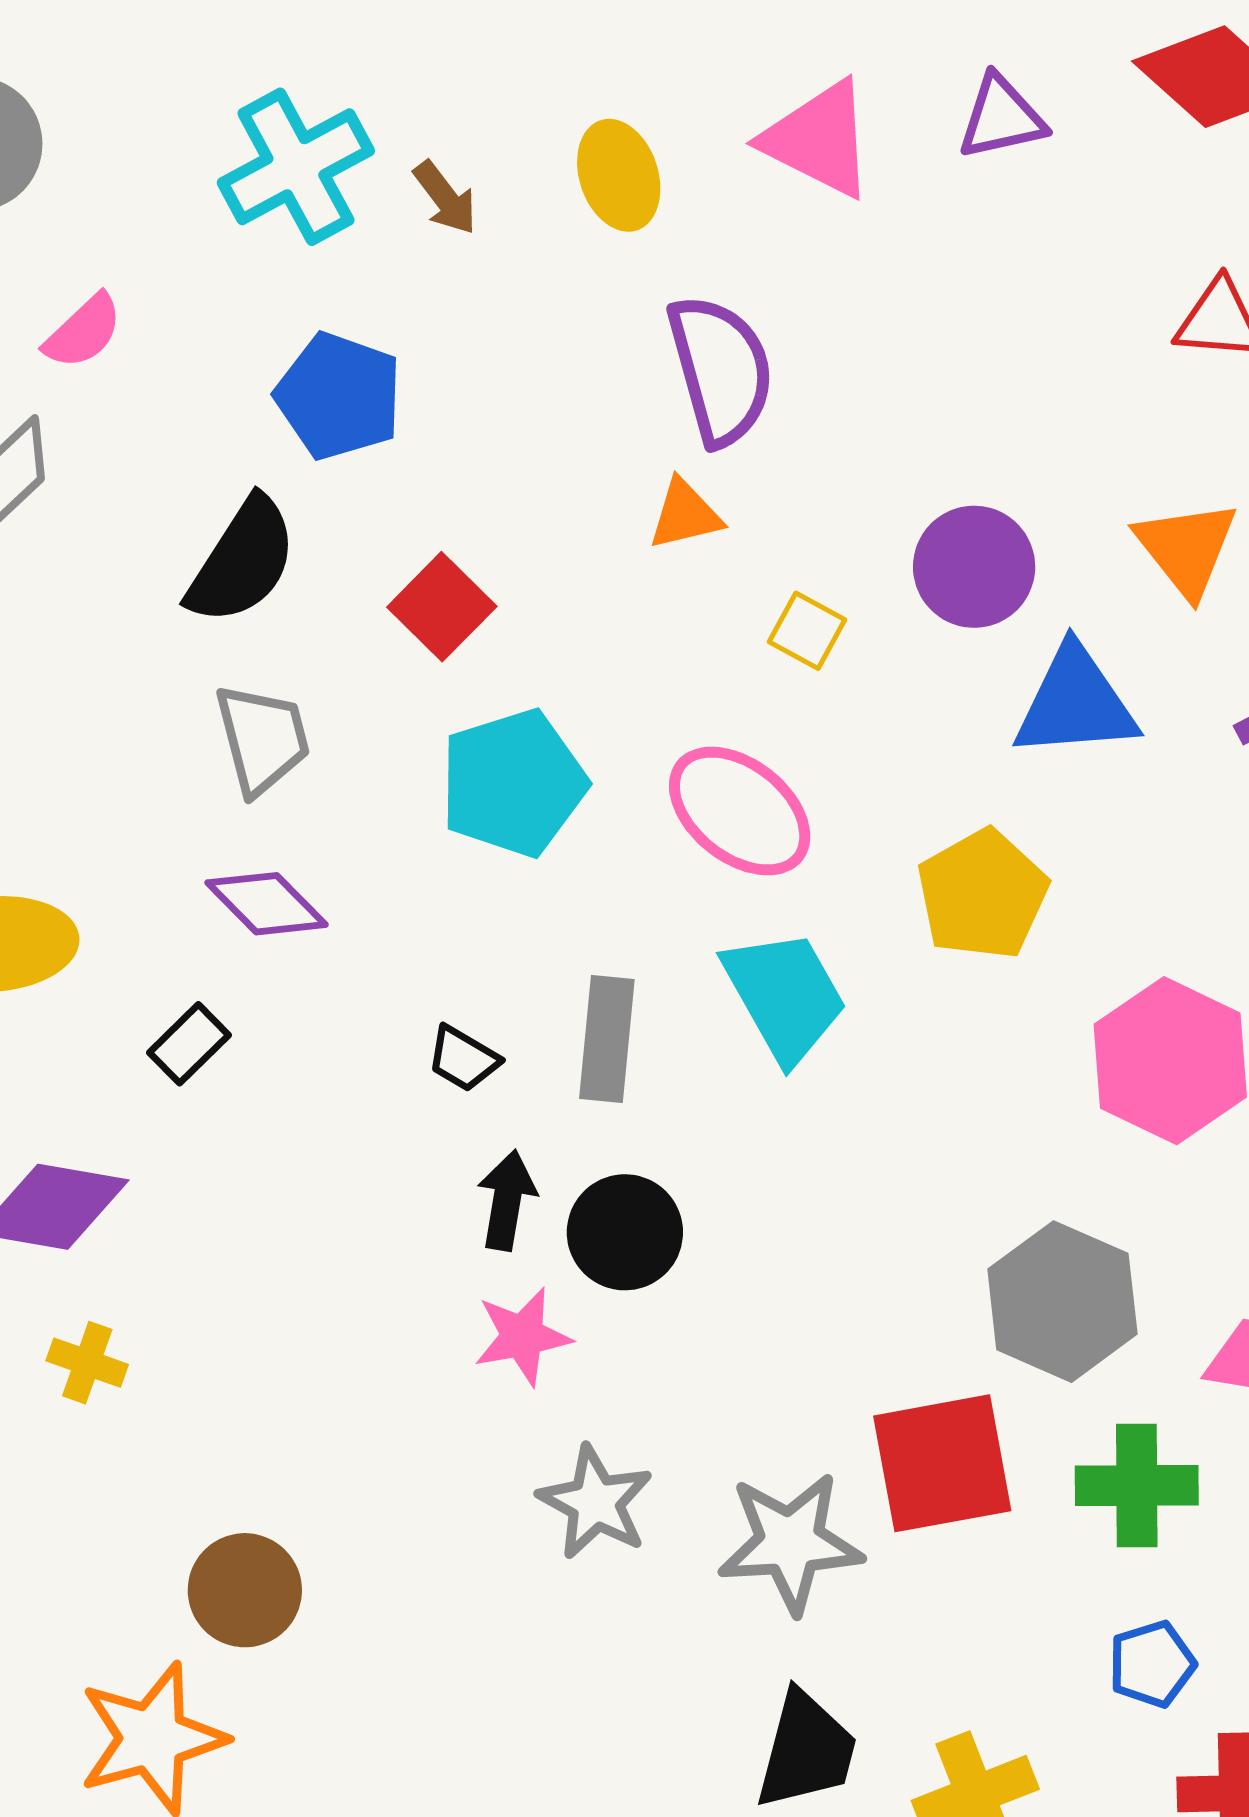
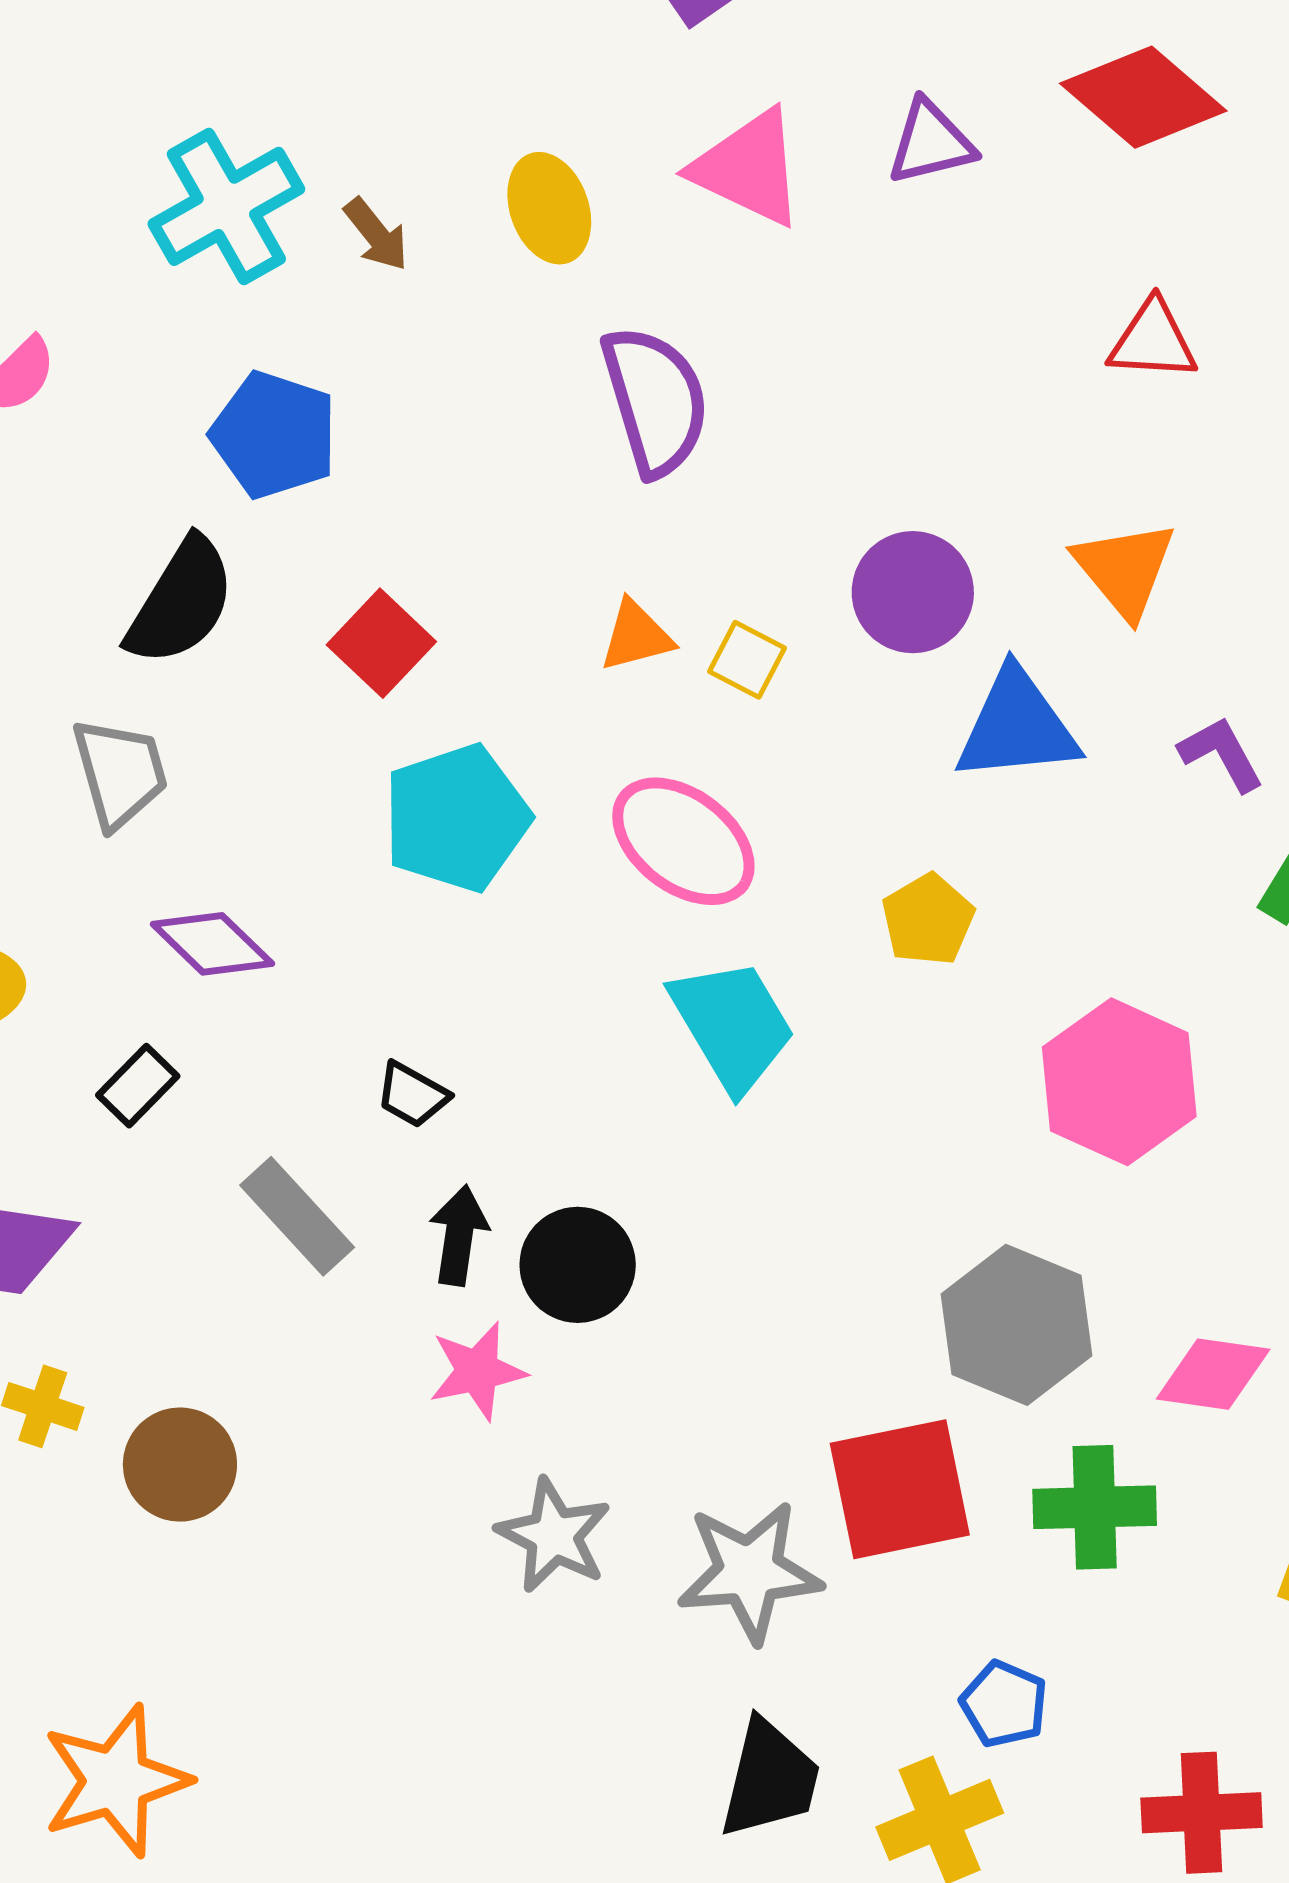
orange triangle: (685, 515) -> (636, 636), moved
gray trapezoid: (262, 739) -> (120, 773), moved
yellow pentagon: (982, 894) -> (928, 920), size x0.7
gray rectangle: (607, 1039) -> (297, 1216), moved, turned -47
brown circle: (245, 1590) -> (180, 1465), moved
blue pentagon: (1152, 1664) -> (1004, 1704), moved, turned -30

